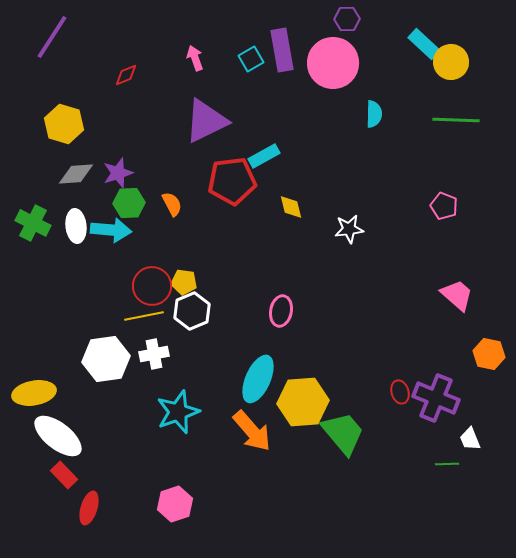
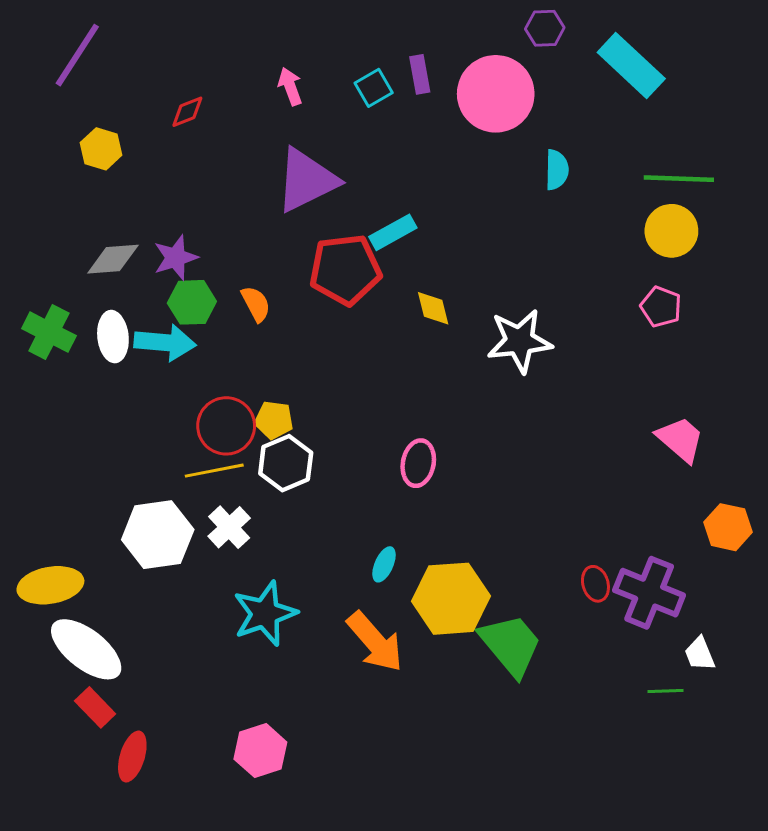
purple hexagon: (347, 19) -> (545, 28), moved
cyan rectangle: (424, 44) -> (631, 66), size x1.4
purple rectangle: (282, 50) -> (420, 74), size x0.6
yellow circle: (451, 62) -> (671, 231), moved
yellow hexagon: (64, 124) -> (101, 149), moved, size x0.7
white star: (349, 229) -> (520, 341), size x1.5
white cross: (154, 354) -> (229, 527), turned -32
cyan ellipse: (258, 379) -> (384, 564), size x0.5

